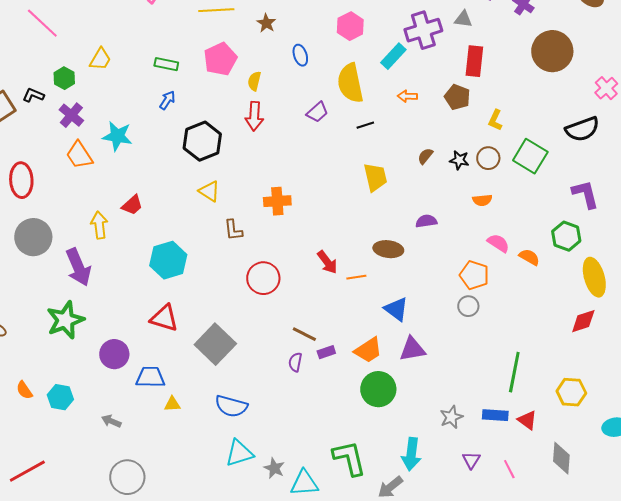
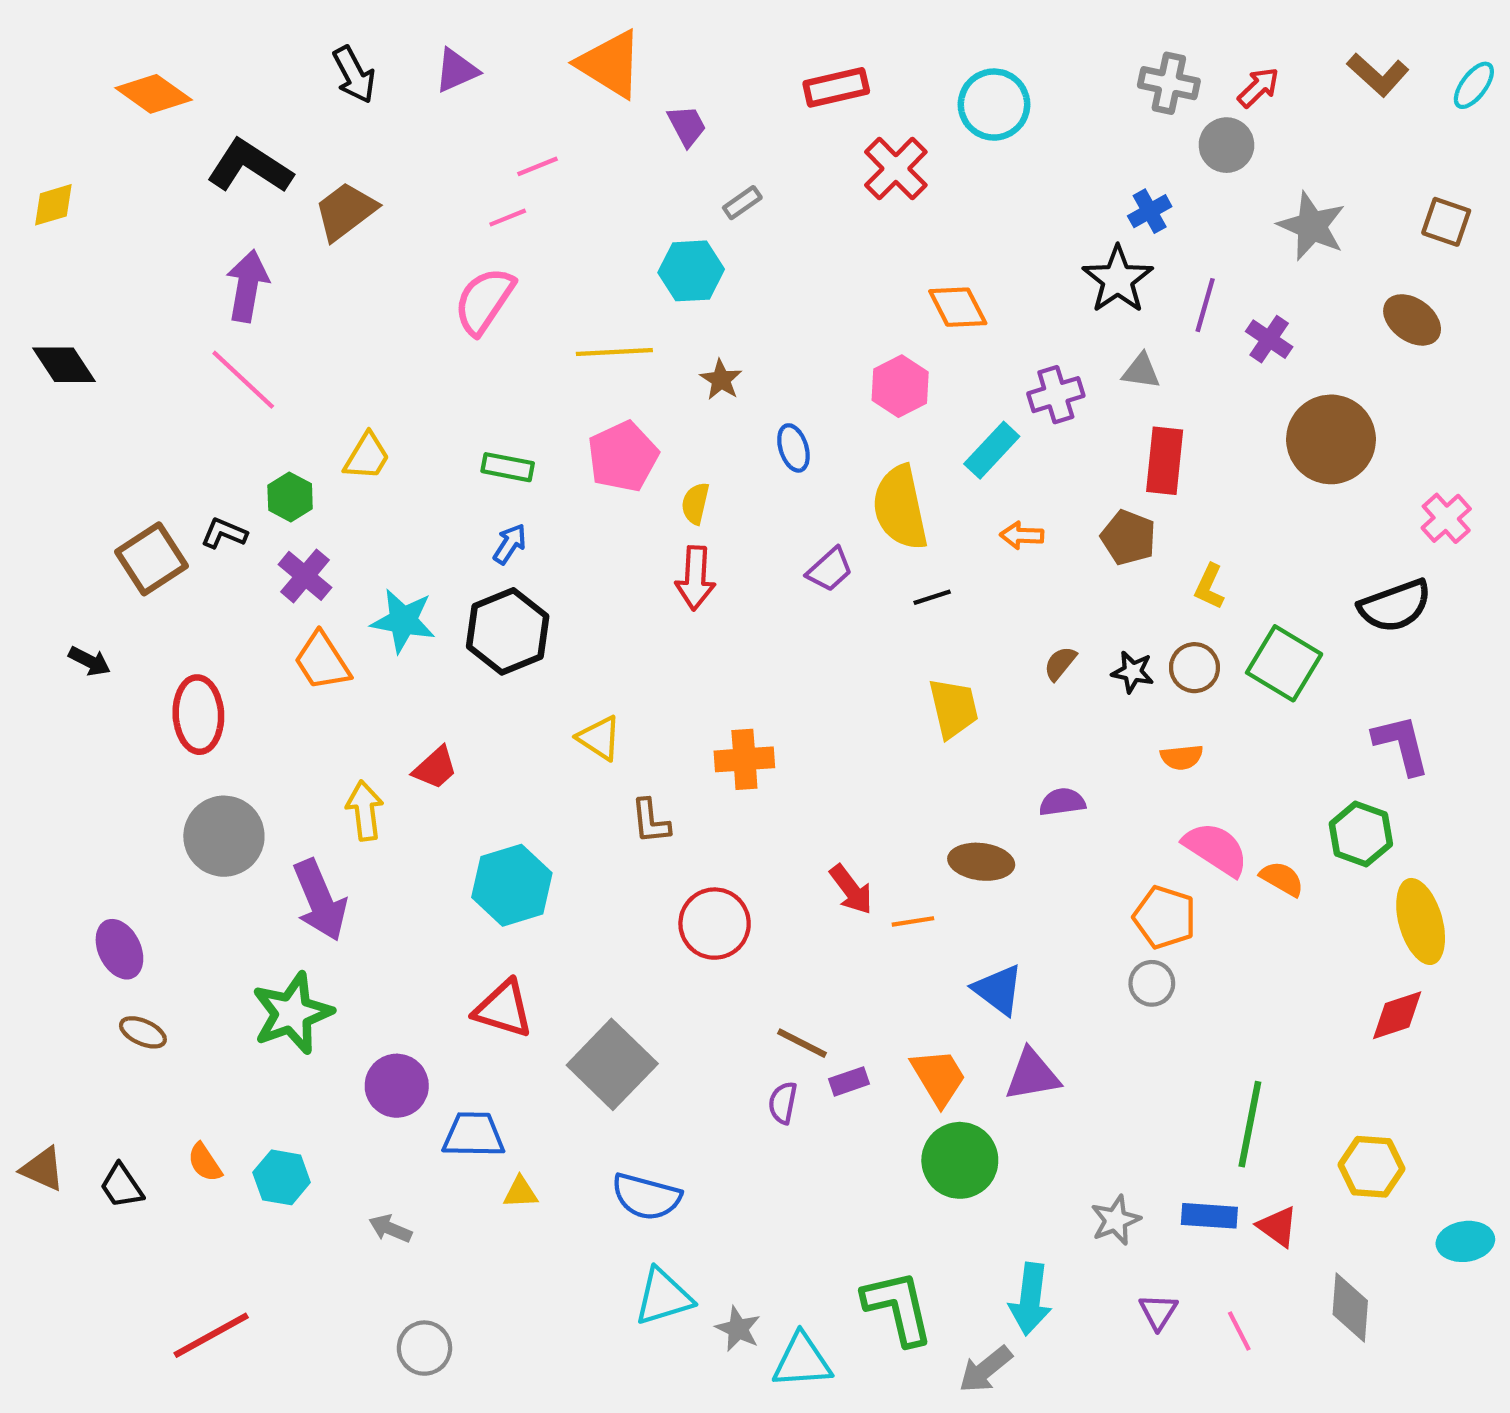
purple cross: (423, 30) -> (1056, 395), size x0.7
black hexagon: (202, 141) -> (508, 631), moved
pink semicircle: (498, 243) -> (1216, 849), size x1.4
orange trapezoid: (368, 350) -> (939, 1077), turned -88
gray circle: (127, 477) -> (424, 1348), size x0.7

